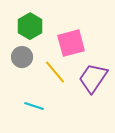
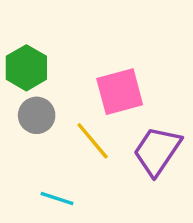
green hexagon: (30, 26) -> (26, 68), moved

